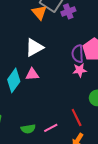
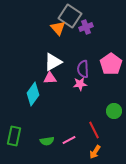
purple semicircle: (78, 54) -> (83, 69), moved
pink star: (80, 70) -> (80, 84), moved
pink triangle: (32, 74) -> (50, 78), moved

